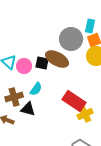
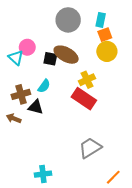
gray circle: (71, 39) -> (68, 20), moved
pink circle: (24, 66) -> (27, 47), moved
yellow cross: (85, 114) -> (87, 80), moved

